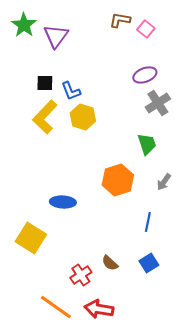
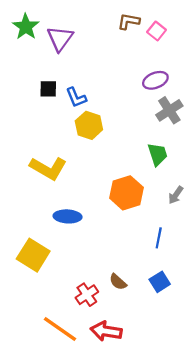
yellow L-shape: (45, 117) -> (48, 168), moved, turned -104

